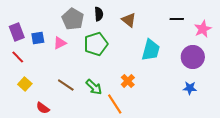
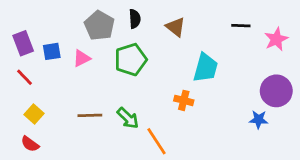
purple circle: (193, 57) -> (276, 91), moved
orange cross: (128, 81) -> (184, 100), moved, turned -32
brown line: (66, 85) -> (90, 115), turned -36
red semicircle: (43, 108) -> (30, 144), moved

